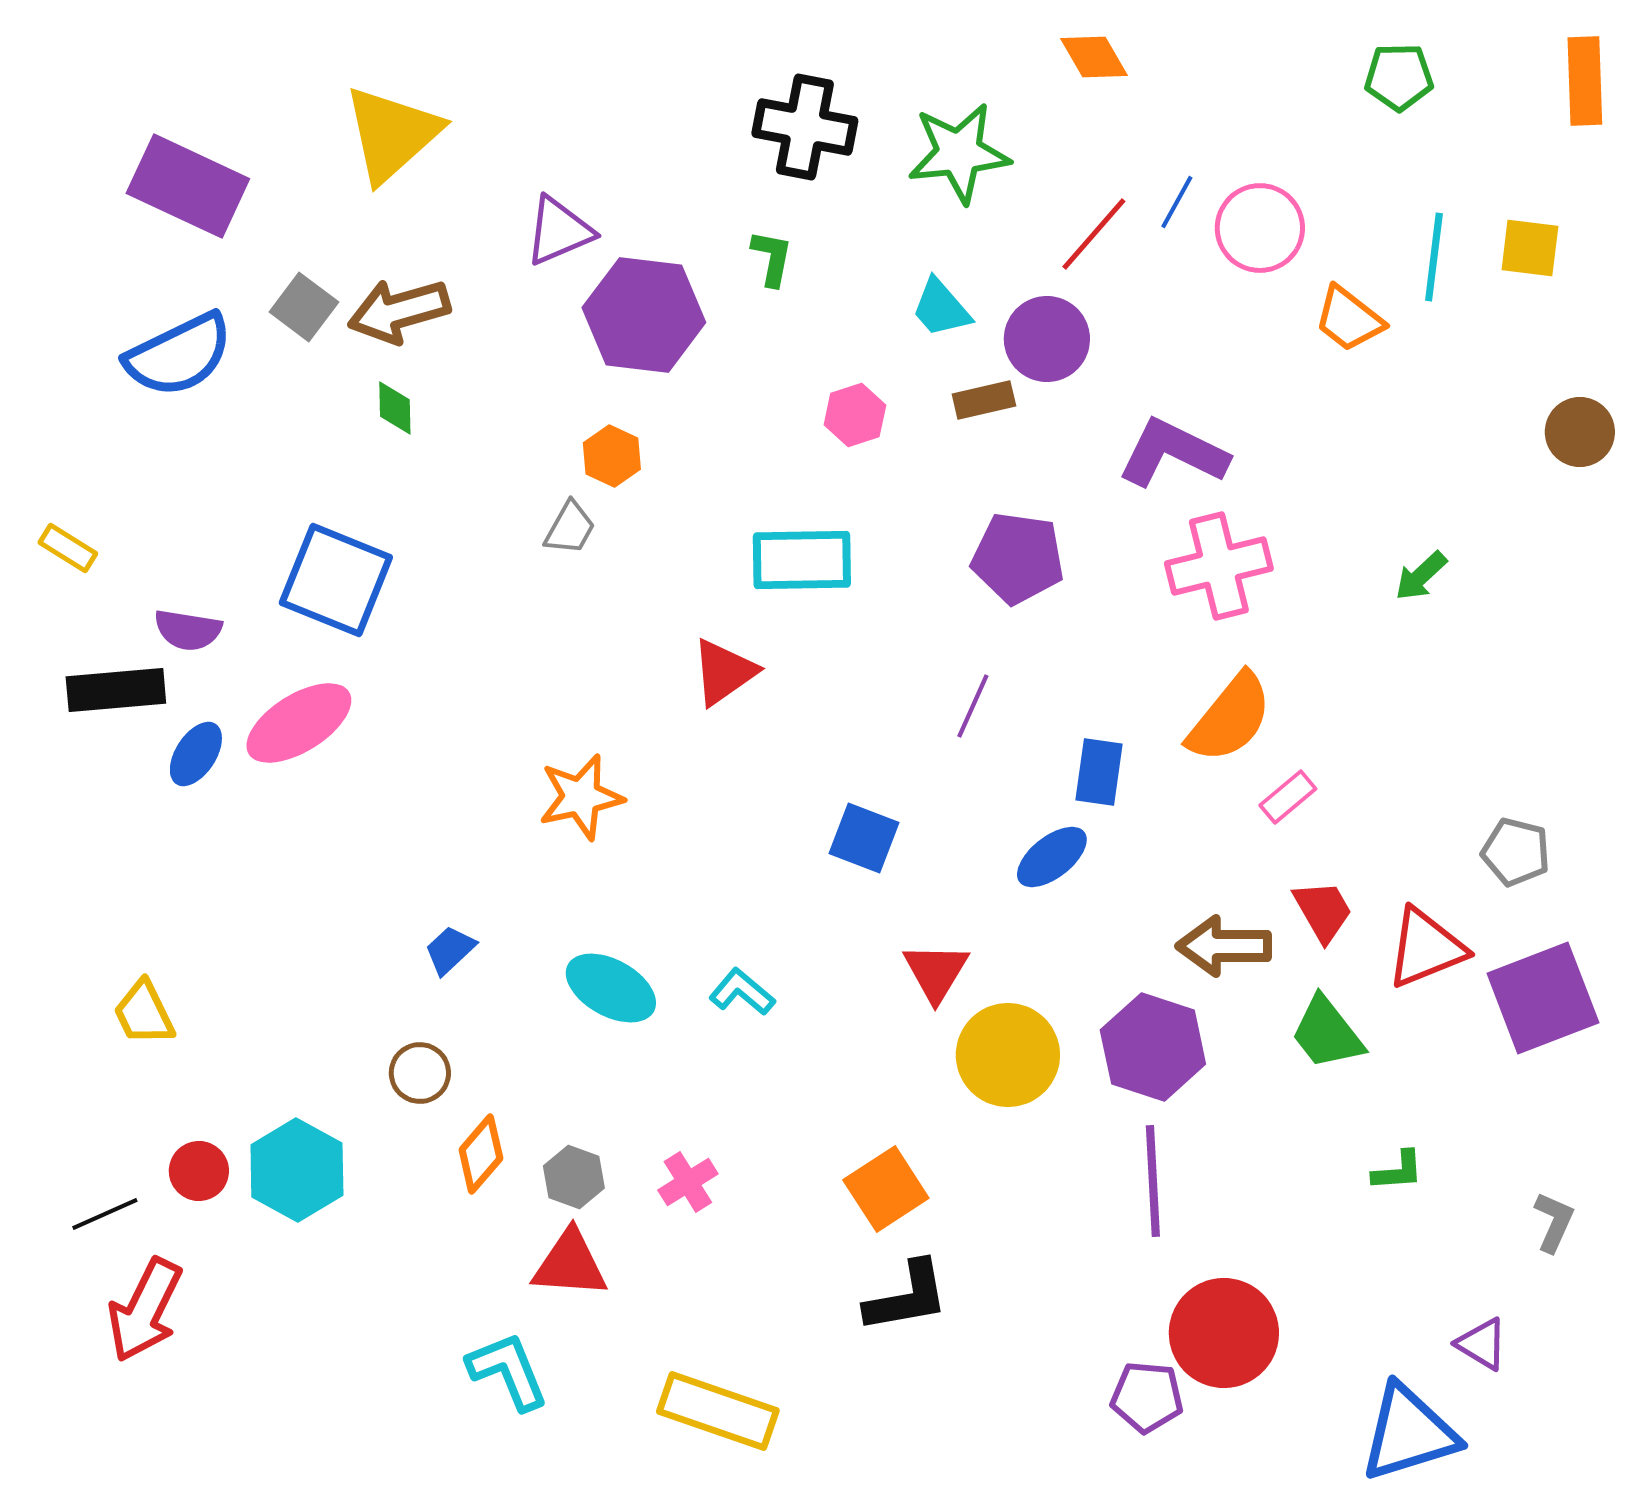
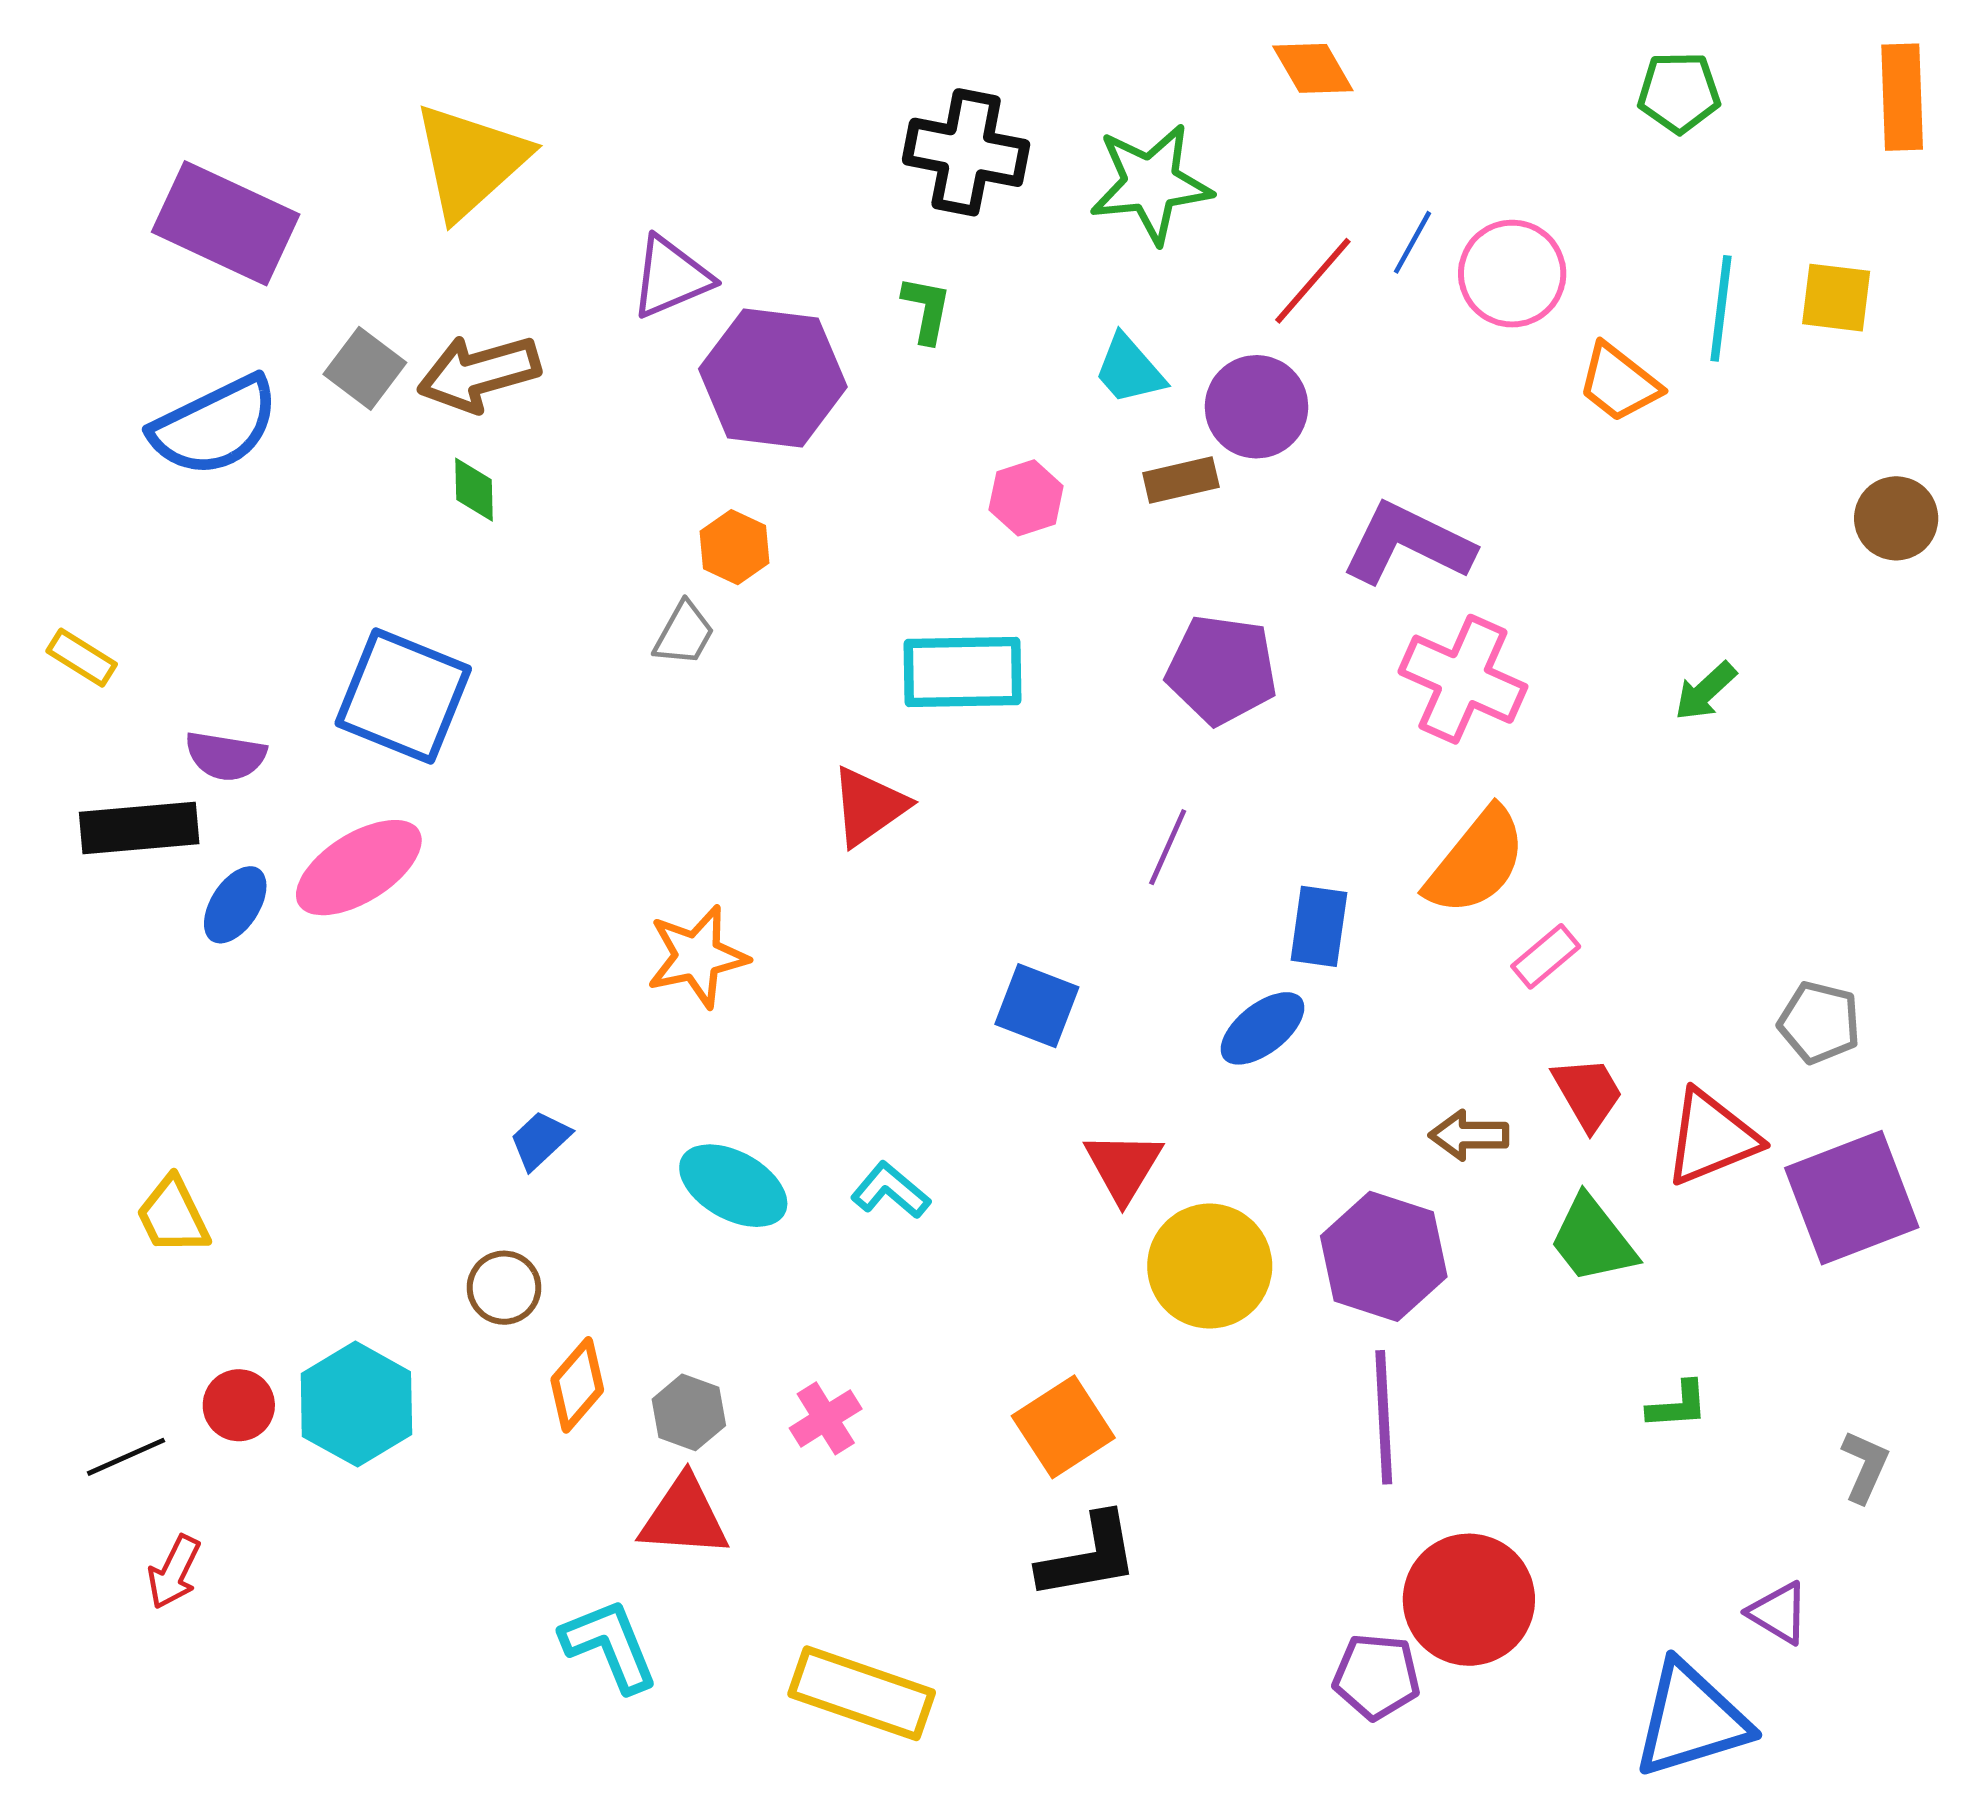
pink cross: (1219, 566) -> (1463, 679), turned 38
brown arrow: (1224, 946) -> (1469, 1135), size x0.7
red arrow: (145, 1310) -> (174, 1572), size x0.6

